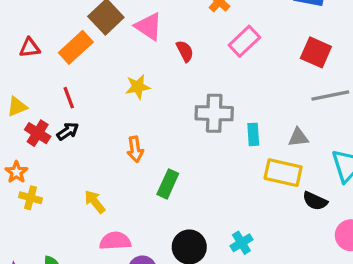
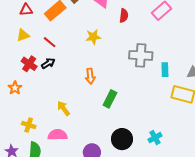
red semicircle: (185, 51) -> (124, 16), turned 32
red line: (69, 98) -> (50, 42), turned -32
yellow triangle: (17, 107) -> (23, 35), moved
yellow cross: (30, 198) -> (29, 125), moved
pink semicircle: (115, 241) -> (58, 135), moved

